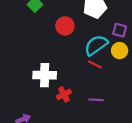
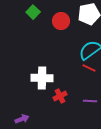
red circle: (65, 26) -> (61, 21), moved

